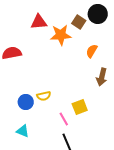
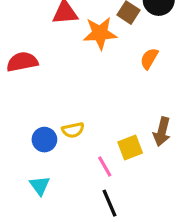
brown arrow: (102, 77) -> (162, 132), moved
cyan triangle: (23, 131) -> (40, 186), turned 32

